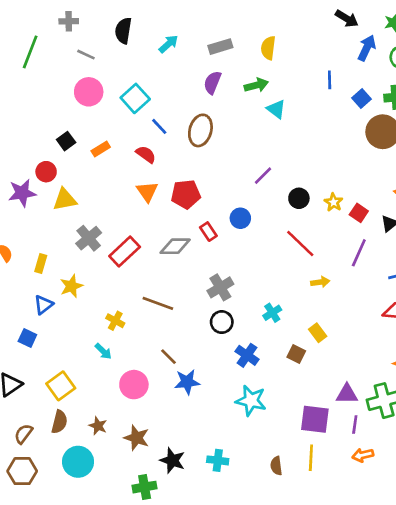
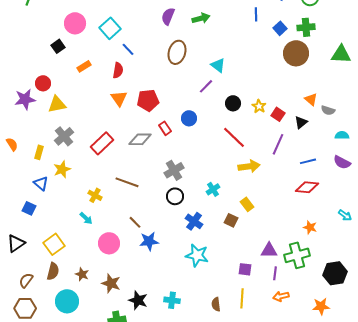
cyan triangle: (276, 109) -> (218, 65), moved
brown ellipse: (200, 130) -> (177, 52), moved
black square: (66, 141) -> (58, 46), moved
red semicircle: (146, 154) -> (118, 70), turned 63
gray cross: (89, 238) -> (64, 136), moved
yellow arrow: (320, 282) -> (249, 166), size x1.5
blue triangle: (43, 305) -> (41, 183), turned -42
purple square: (315, 419) -> (245, 269), size x0.6

